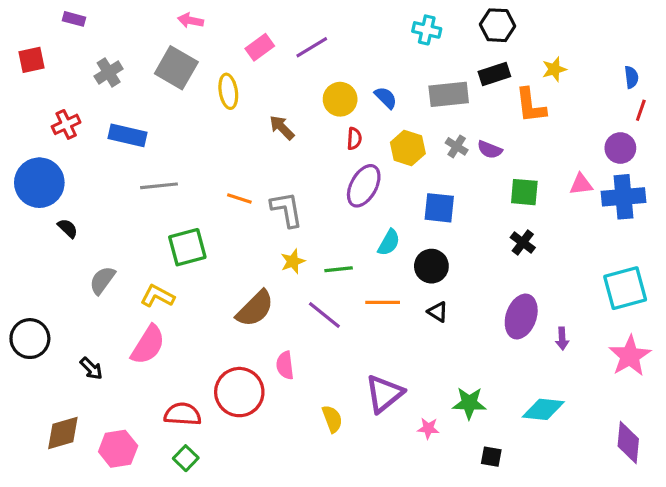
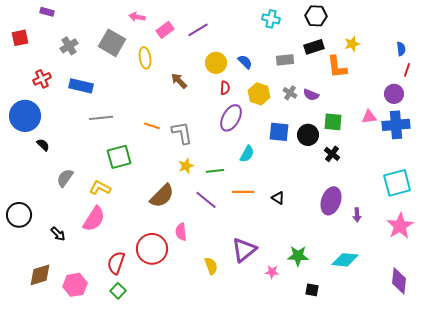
pink arrow: (190, 20) -> (137, 17), moved
gray rectangle: (449, 94) -> (285, 60), size x0.7
black circle: (431, 266) -> (308, 135), moved
red semicircle: (183, 414) -> (116, 263), turned -75

